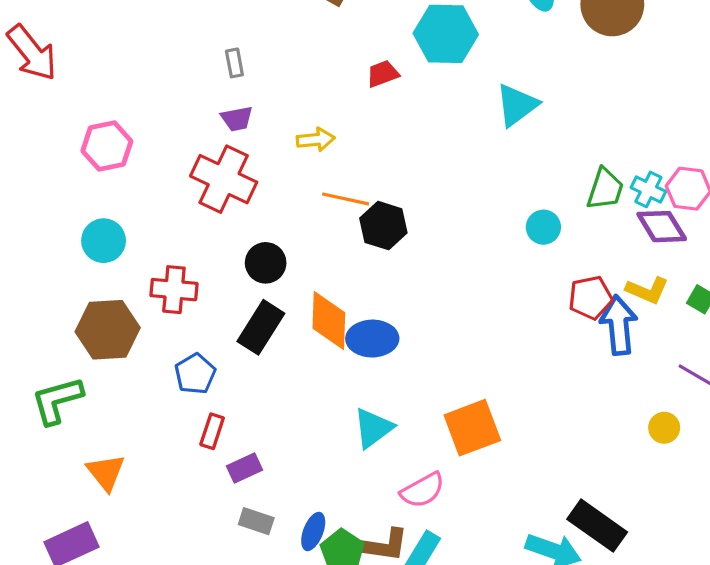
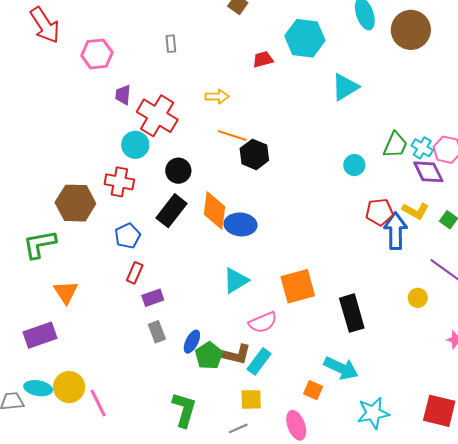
purple trapezoid: (237, 119) -> (123, 95), moved, turned 100
pink hexagon: (107, 146) -> (97, 54), moved
cyan circle: (104, 241) -> (135, 145), moved
gray rectangle: (256, 521) -> (157, 332), turned 45
black rectangle: (597, 526) -> (352, 313), moved, turned 33

